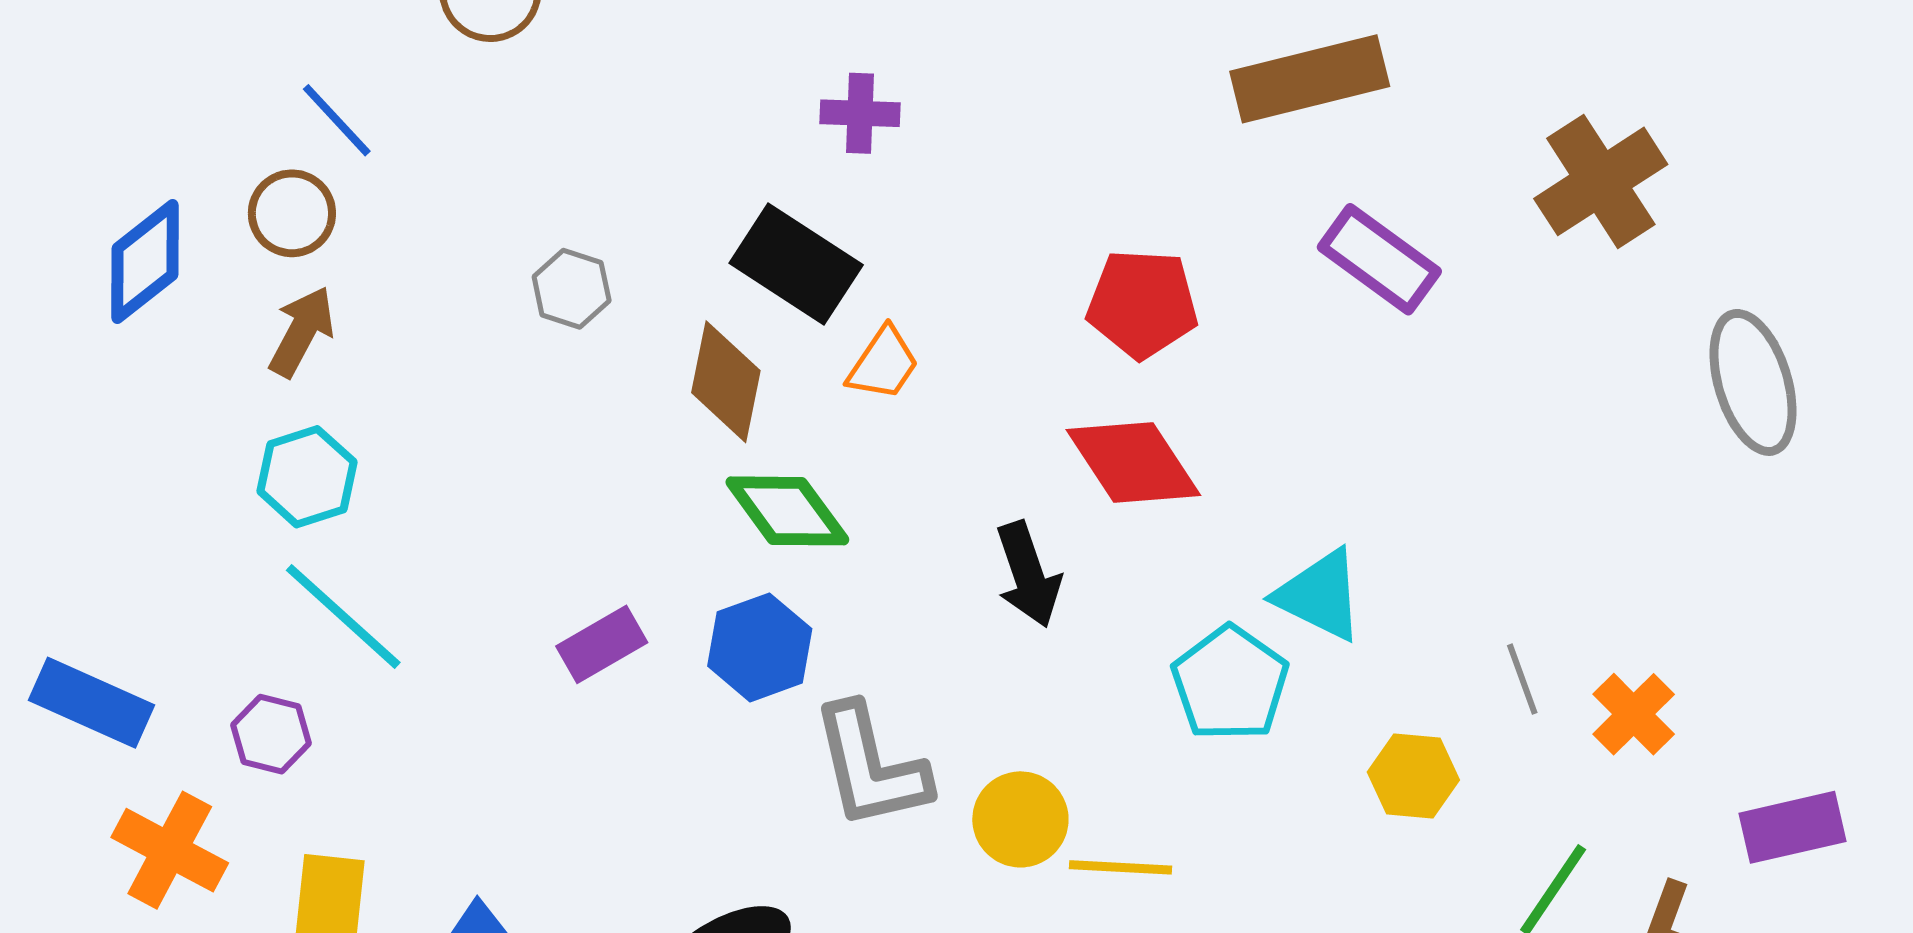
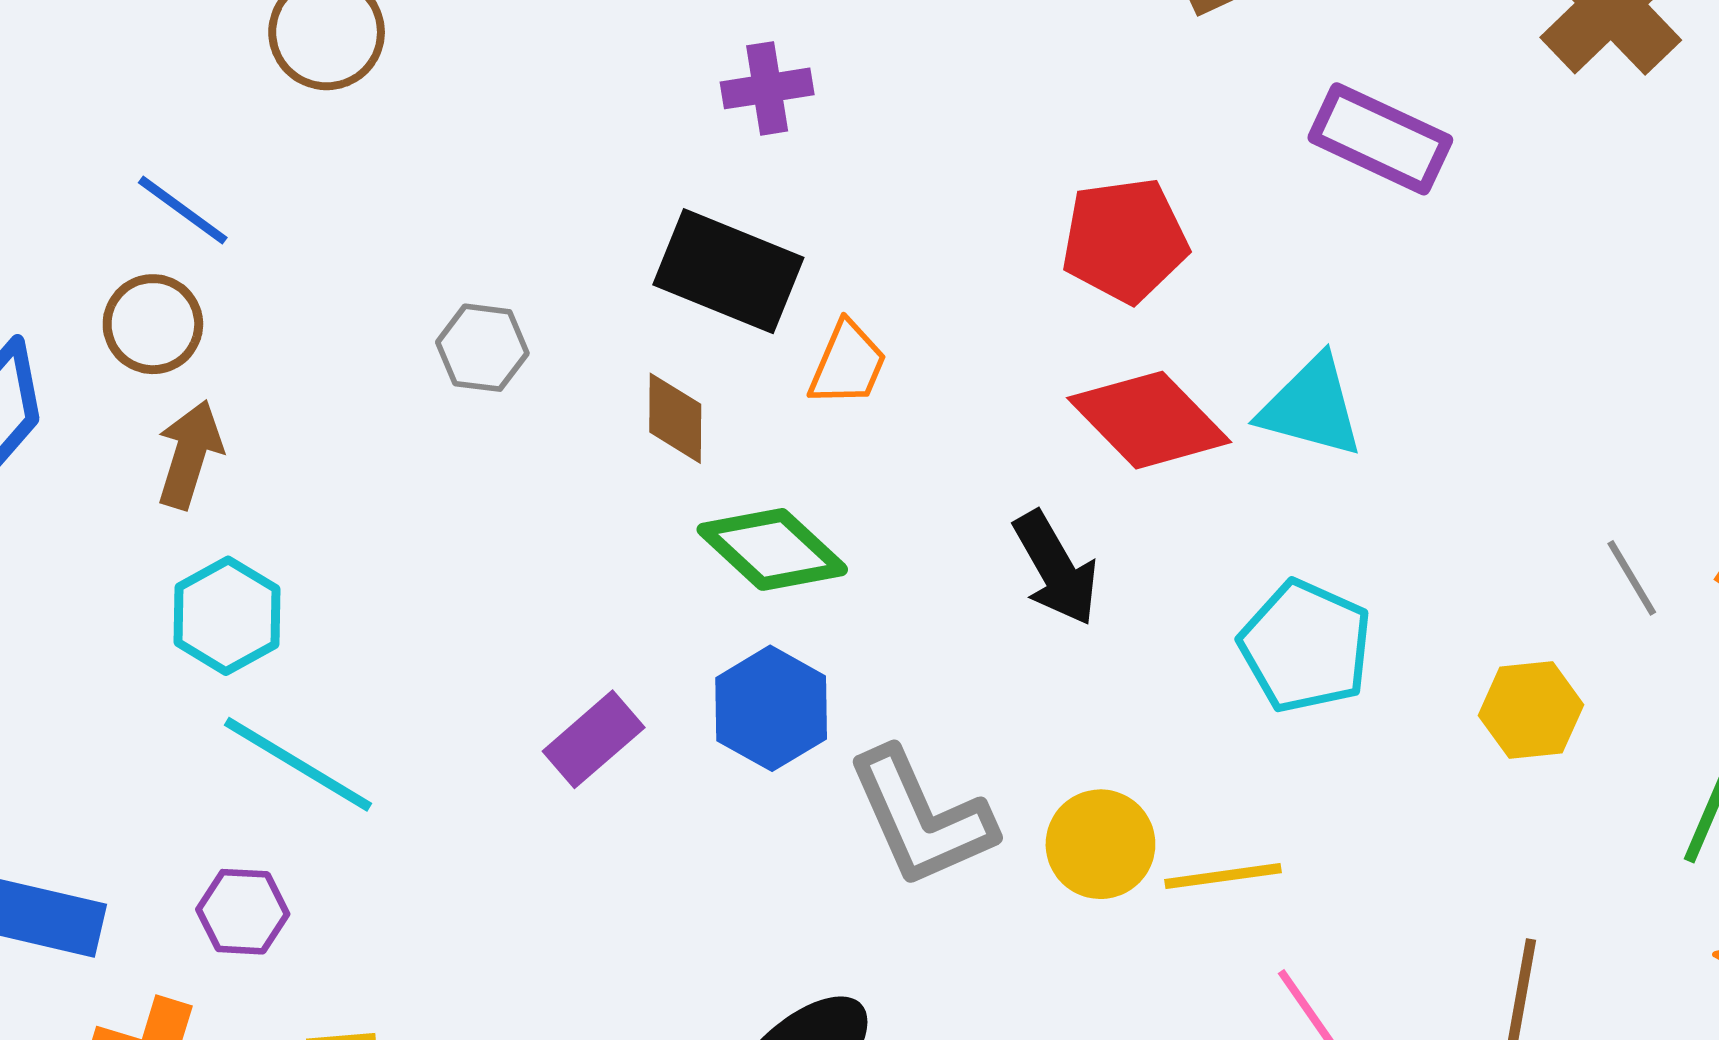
brown diamond: (726, 382) -> (675, 418), size x0.7
cyan triangle: (1320, 595) -> (1311, 407), moved

